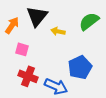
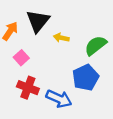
green semicircle: (89, 21) -> (96, 45), moved
pink square: (22, 49) -> (21, 58), turned 32

